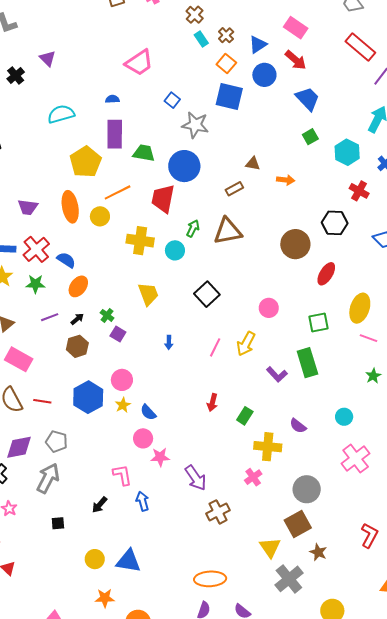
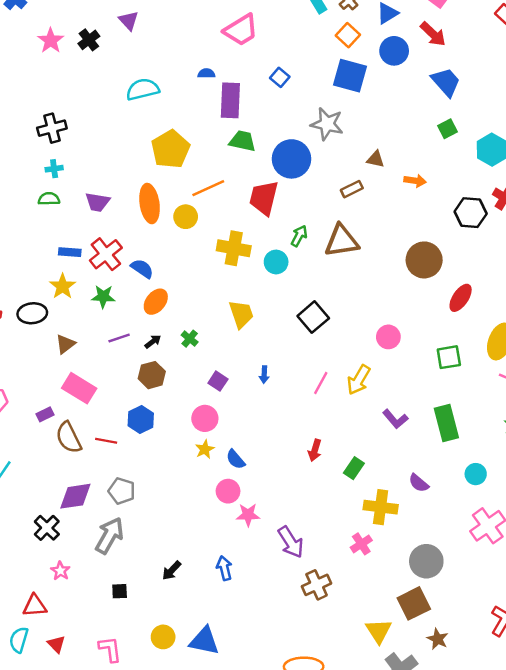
gray star: (195, 125) -> (327, 124), moved
purple rectangle: (115, 134) -> (230, 100), moved
black hexagon: (335, 223) -> (471, 213), moved
purple square: (118, 334) -> (218, 381), moved
green rectangle: (307, 363) -> (446, 423), moved
blue hexagon: (88, 397) -> (141, 420), moved, size x0.7
pink L-shape: (122, 475) -> (110, 649), moved

